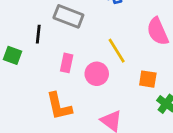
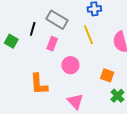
yellow line: (117, 51) -> (89, 35), moved
pink rectangle: (67, 63) -> (52, 44), moved

